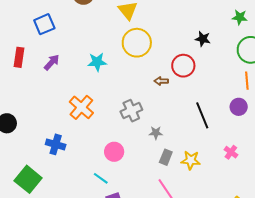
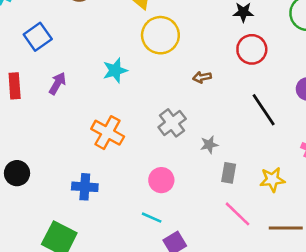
red circle: (183, 66) -> (252, 49), moved
yellow star: (191, 160) -> (272, 180), moved

